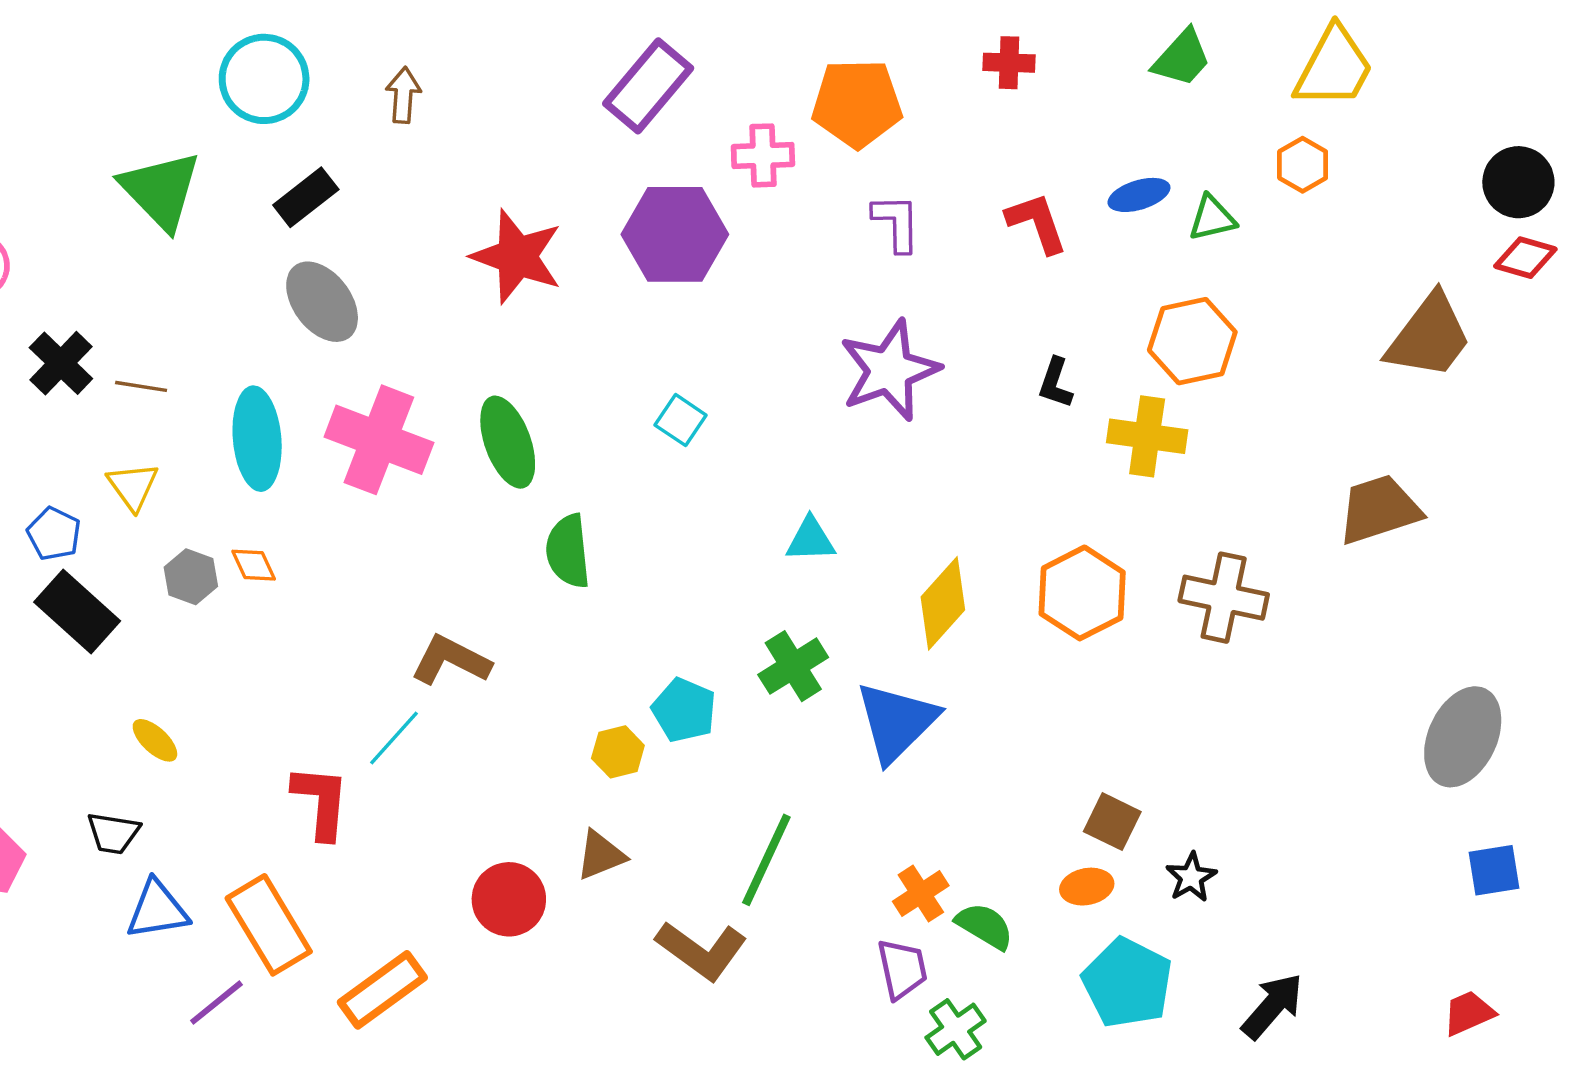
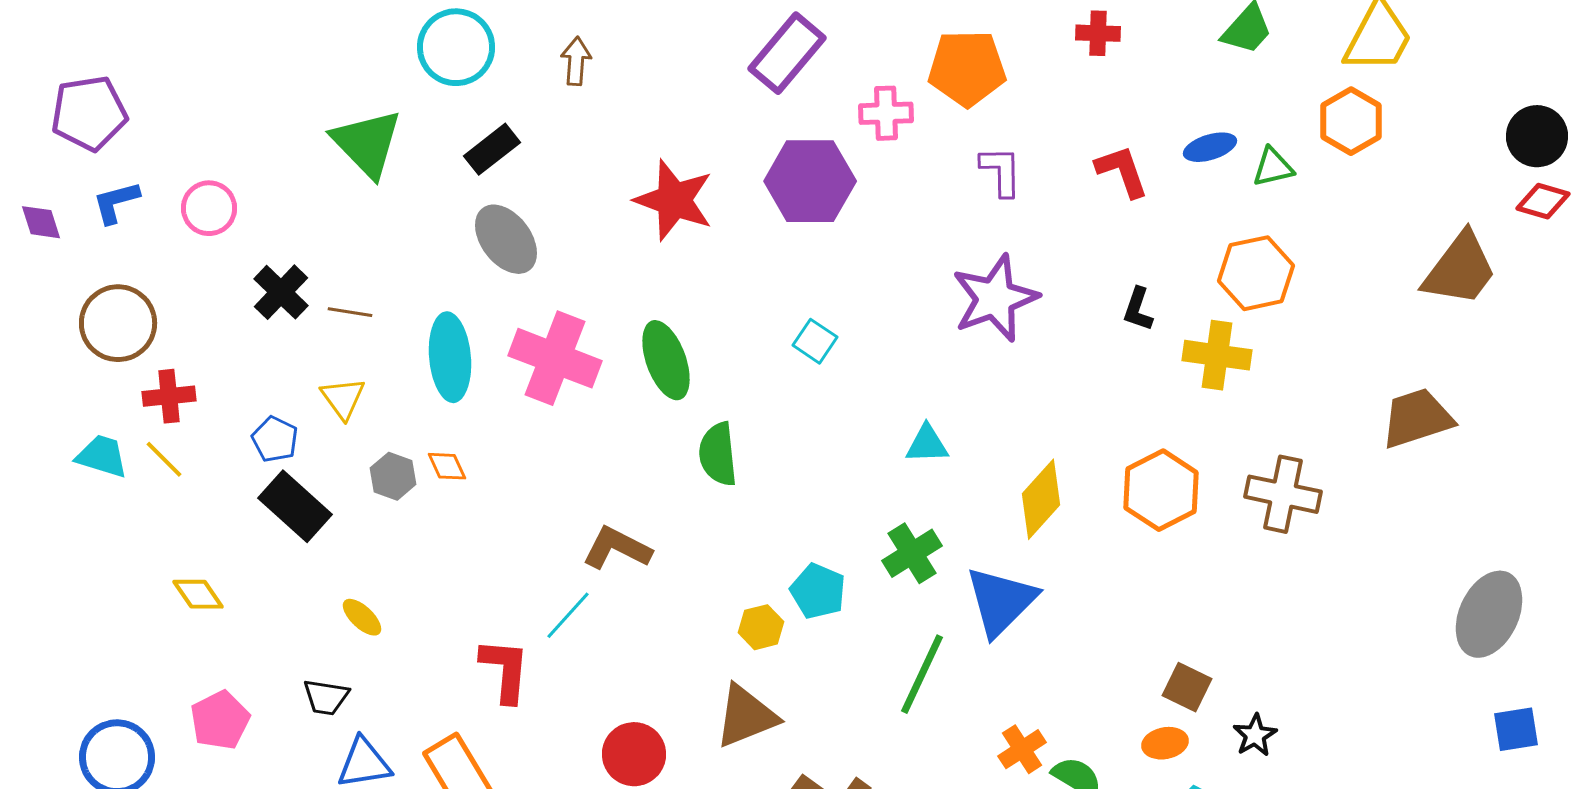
orange hexagon: (1303, 165) -> (1351, 121), size x1.4
brown triangle: (601, 855) -> (746, 716), size x1.5
green line: (766, 860) -> (922, 674), moved
red circle: (509, 899) -> (634, 754), moved

